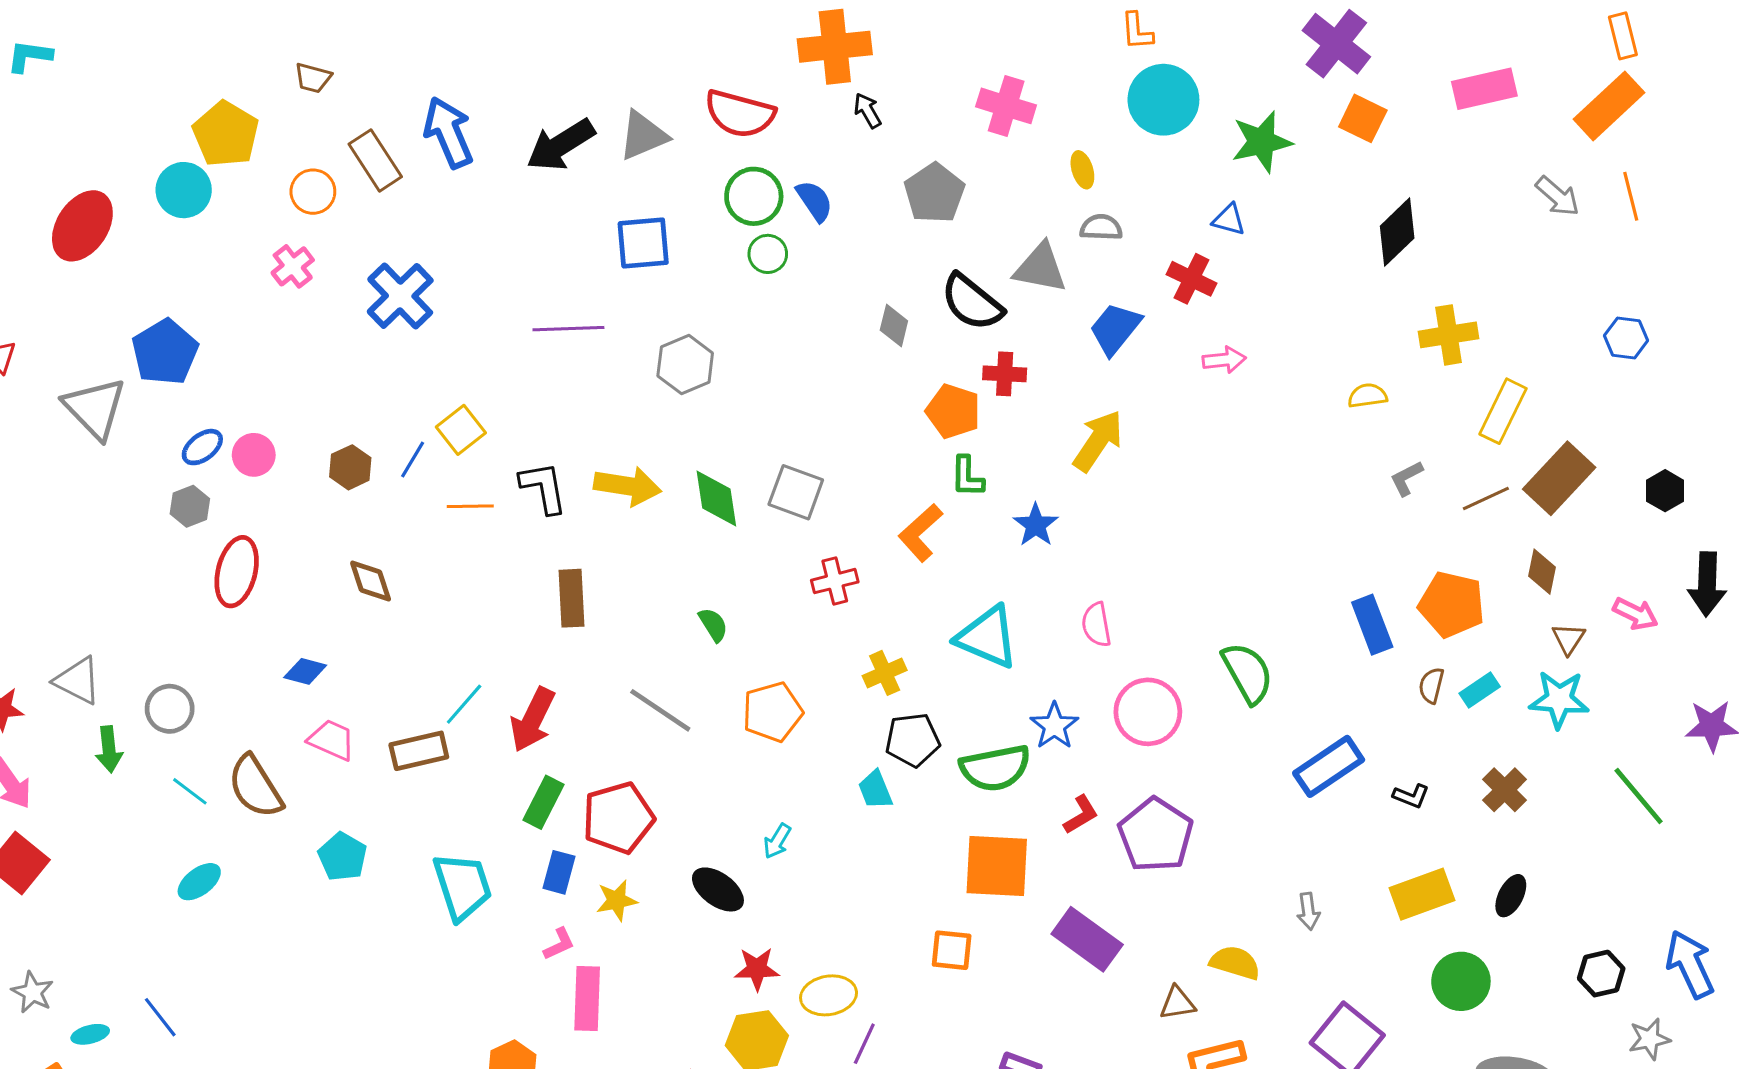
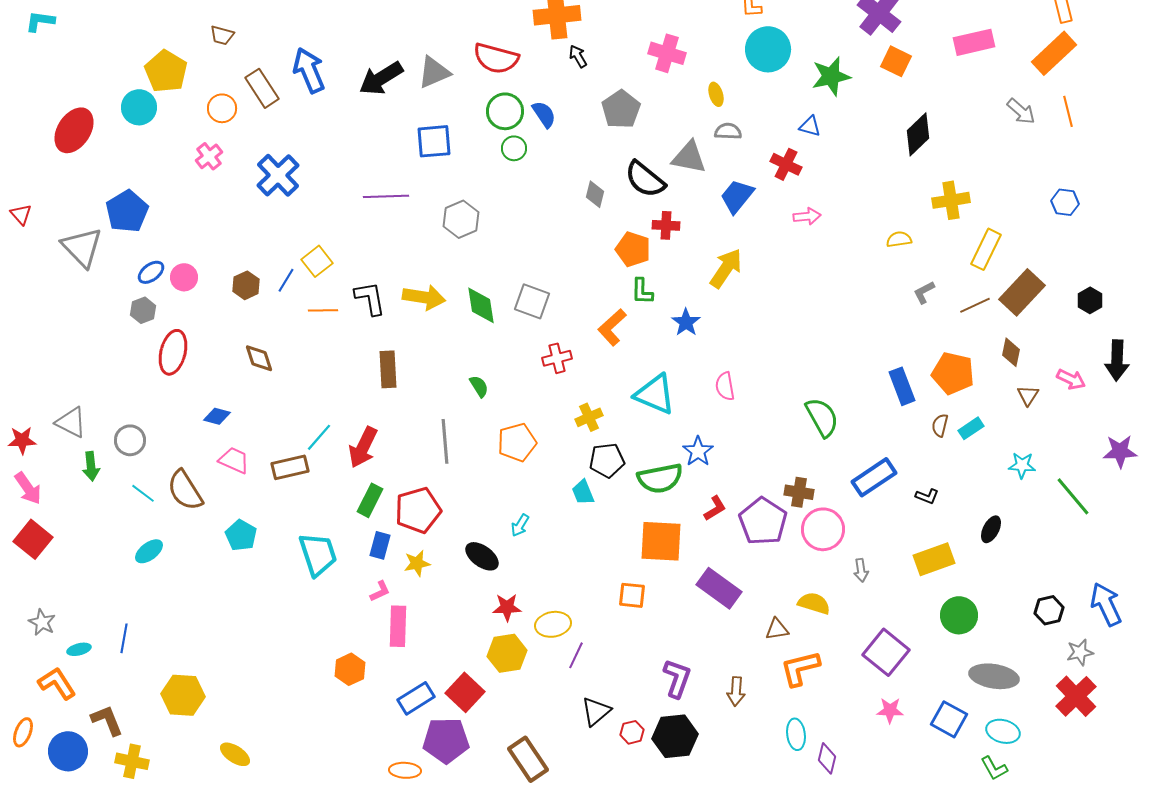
cyan star: (1559, 699) -> (1022, 465), moved, size x0.7
gray line: (660, 710) -> (445, 441), turned 51
pink circle: (1148, 712) -> (823, 529), moved
brown cross: (1505, 790) -> (799, 492), moved, turned -36
black ellipse: (1511, 896) -> (991, 529), moved
blue line: (160, 1017) -> (124, 638), turned 48

